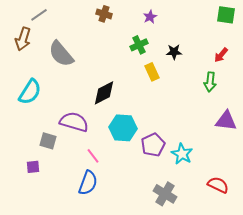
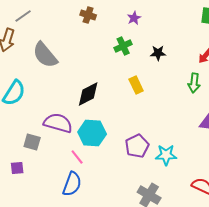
yellow rectangle: (152, 72) -> (136, 85), moved
cyan hexagon: (123, 128) -> (92, 133), moved
cyan star: (182, 154) -> (166, 155), turned -30

